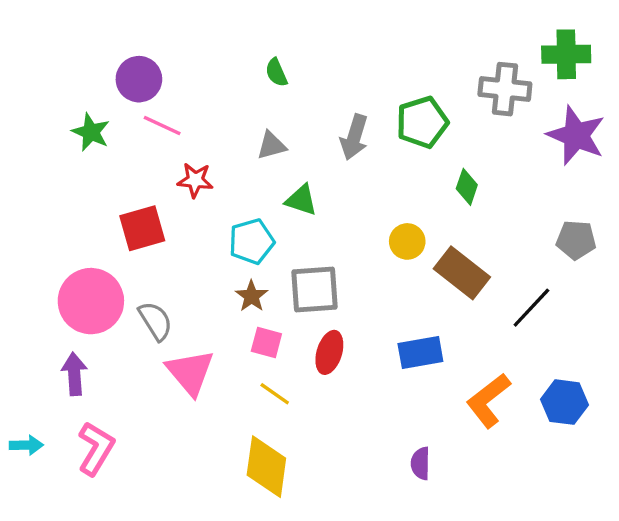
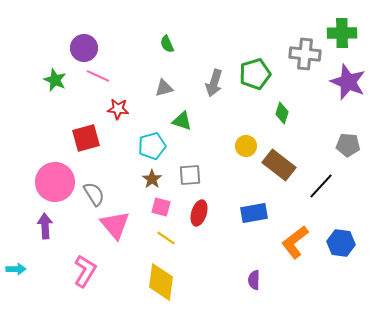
gray square: (314, 289) -> (190, 175), size x0.7
pink L-shape: (96, 448) -> (85, 271), moved

